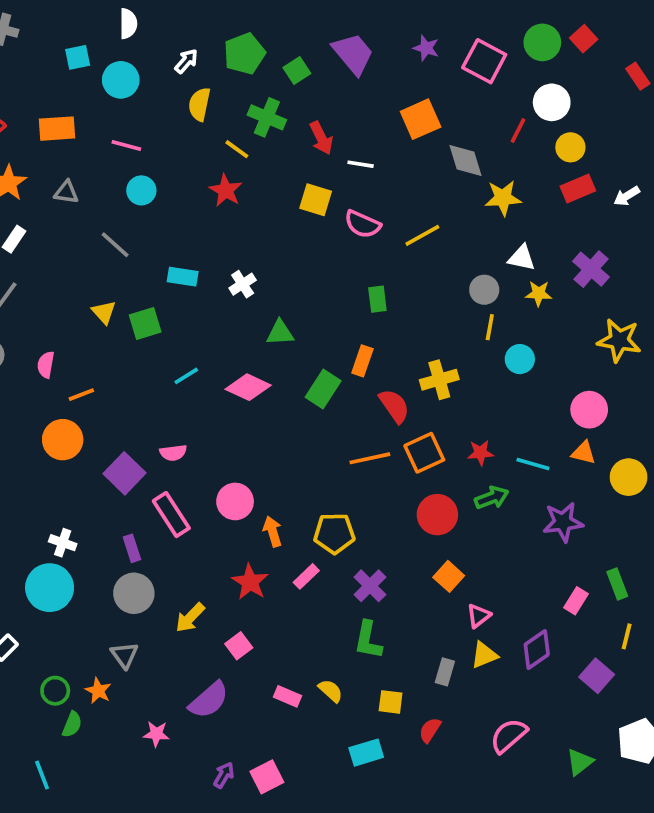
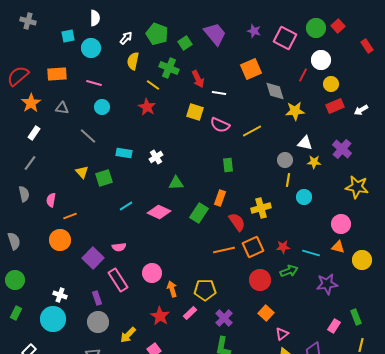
green pentagon: (244, 54) -> (157, 34), turned -30

